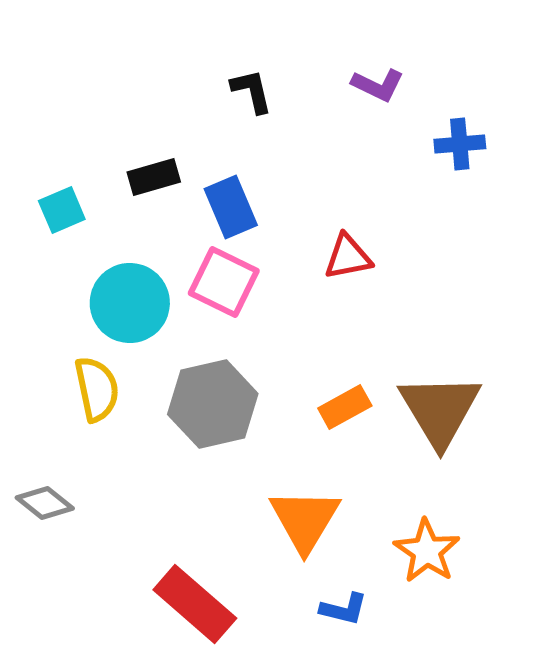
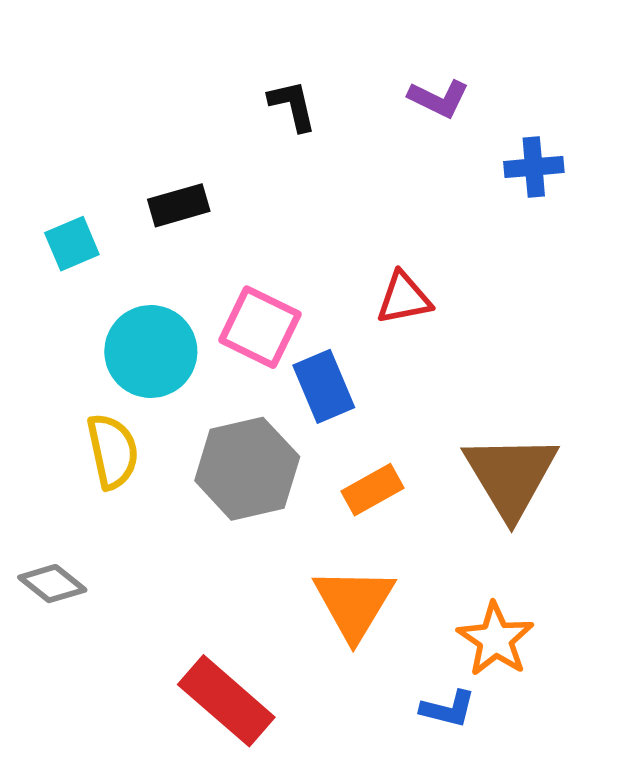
blue rectangle: (231, 207) -> (324, 386), moved
orange rectangle: (345, 407) -> (372, 490), moved
blue L-shape: (344, 609) -> (448, 709), moved

